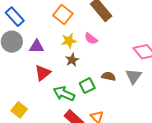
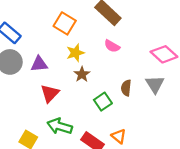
pink semicircle: (91, 39) -> (112, 46), moved
brown semicircle: (109, 76) -> (126, 88), turned -88
green arrow: (64, 94) -> (60, 126), moved

